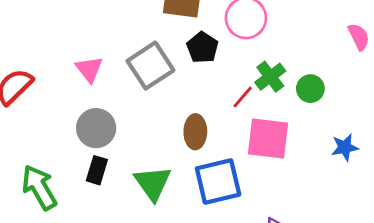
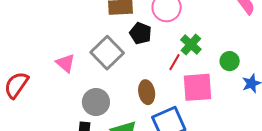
green circle: (310, 89) -> (230, 61), moved
gray circle: (96, 128) -> (96, 102), moved

